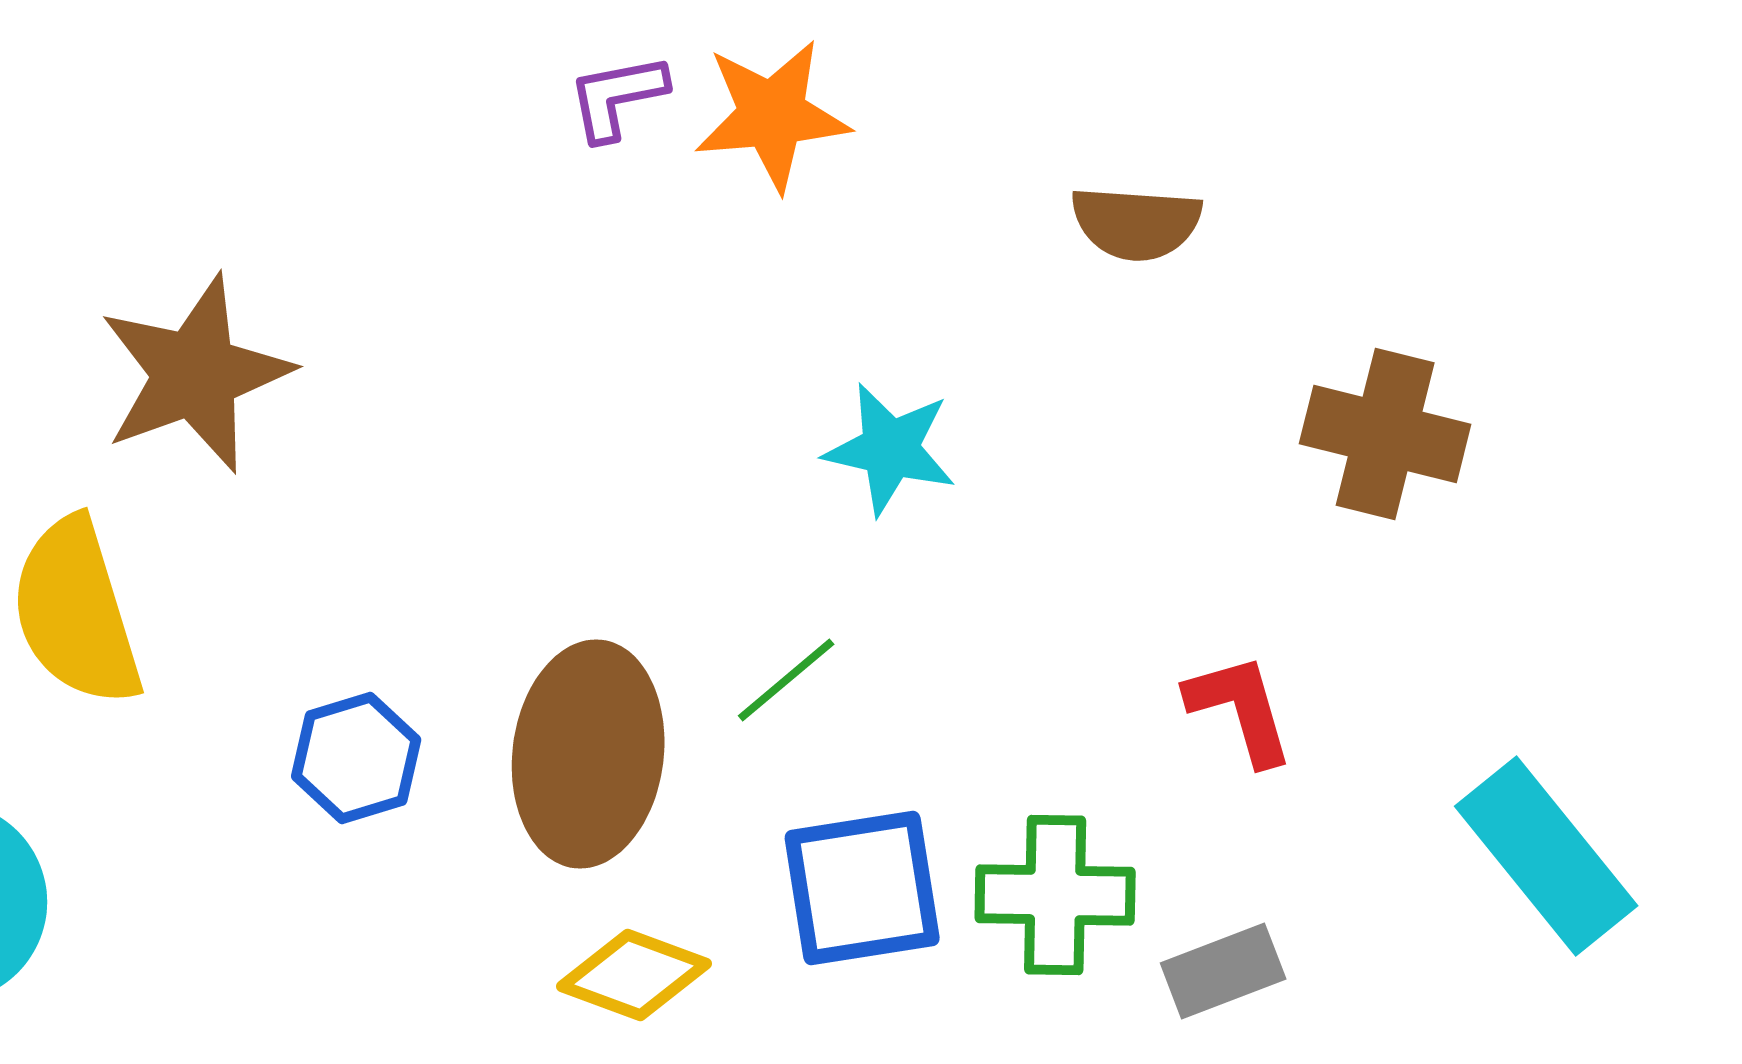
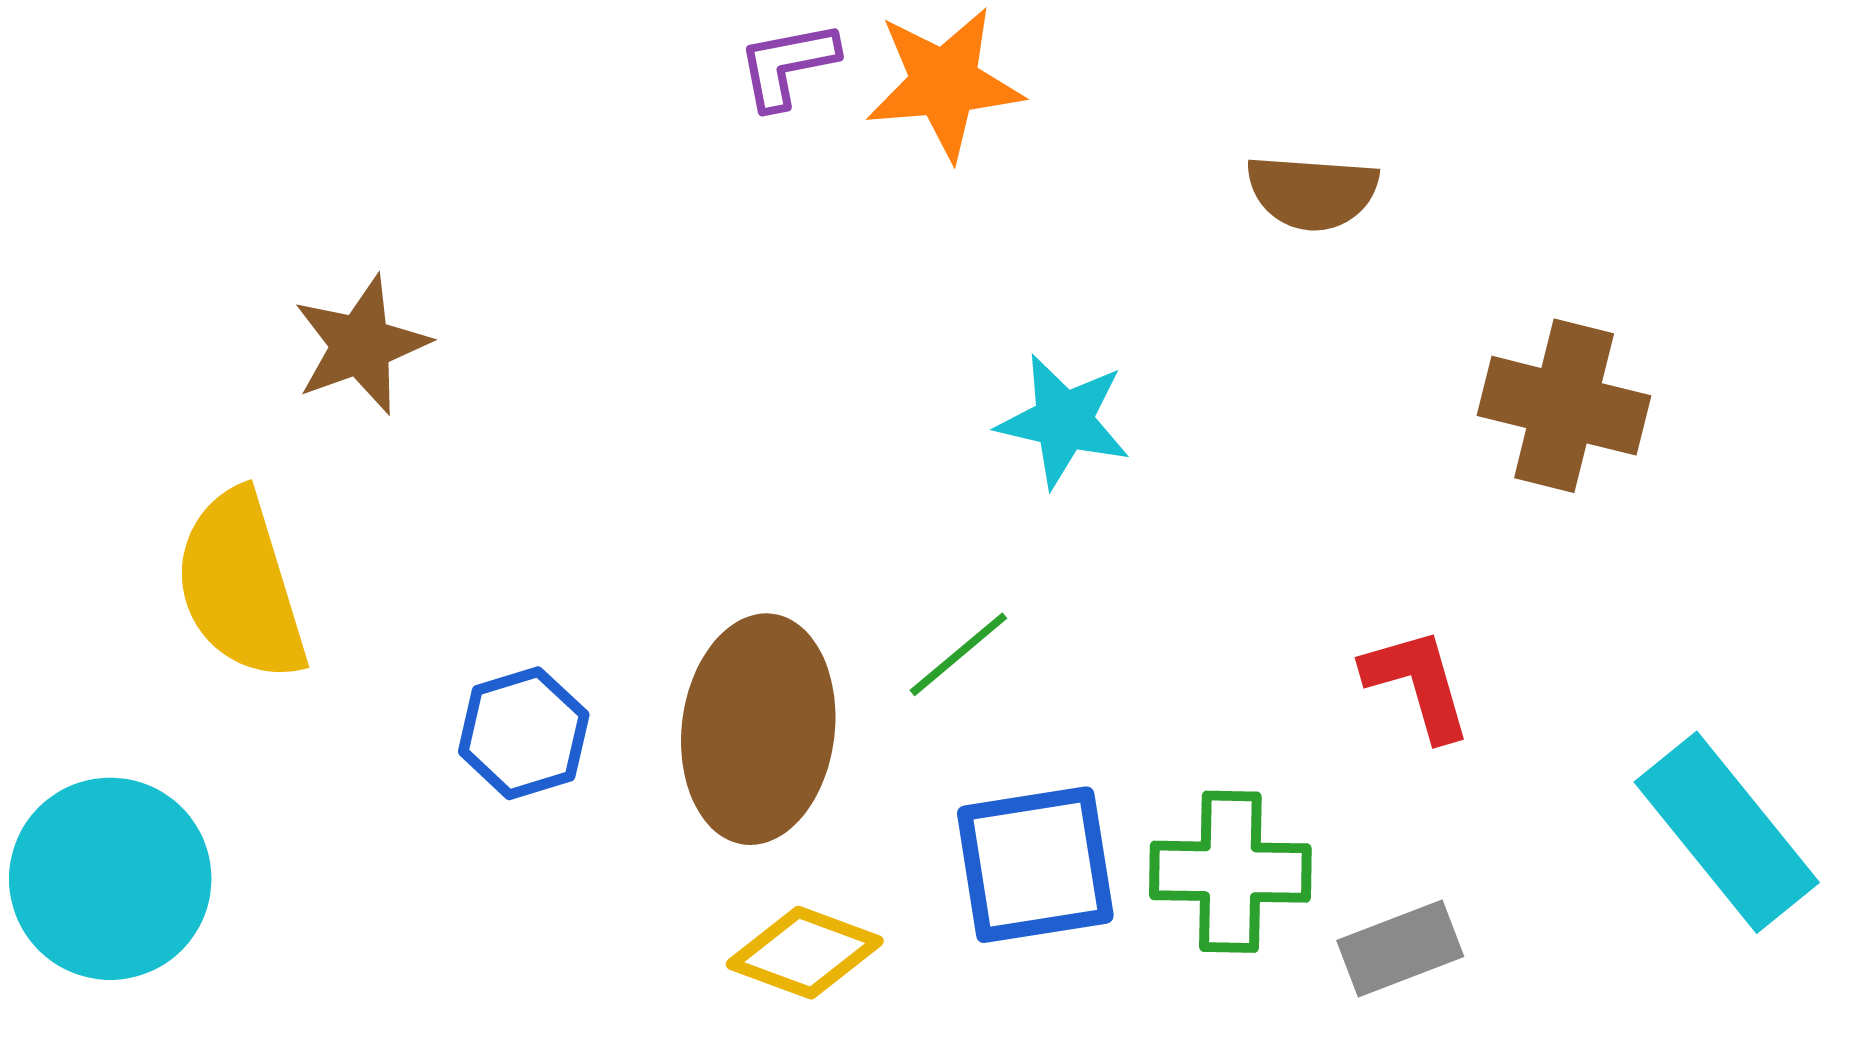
brown star: (195, 374) -> (361, 345), size x0.7

